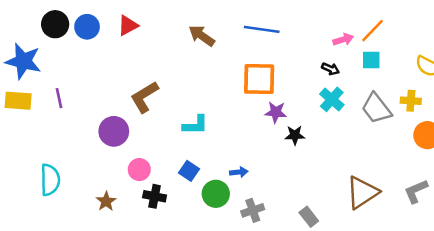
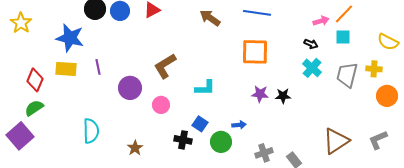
gray trapezoid: (376, 108) -> (347, 75), turned 52
purple star: (276, 112) -> (260, 94), moved
purple circle: (114, 131) -> (130, 88), moved
pink circle: (139, 170) -> (161, 105), moved
black cross: (155, 196) -> (183, 140), moved
gray cross: (253, 210) -> (264, 153), moved

